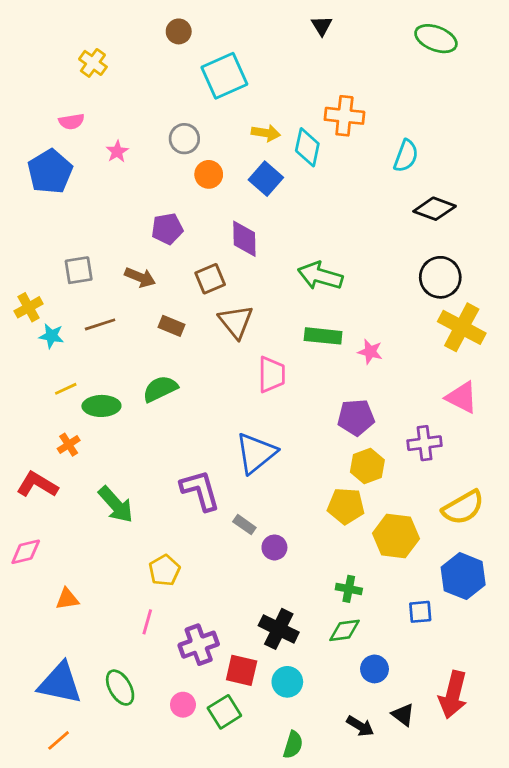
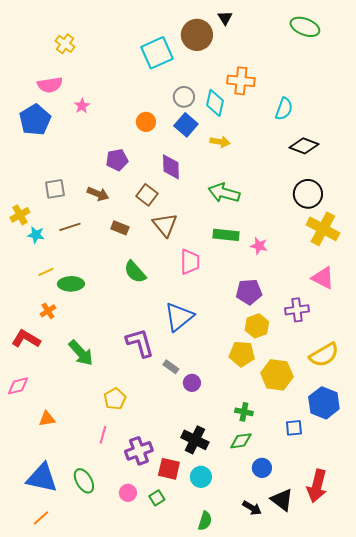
brown circle: (179, 31) -> (197, 35), moved, size x1.8
pink semicircle: (71, 122) -> (50, 85), size x1.4
yellow arrow: (266, 133) -> (220, 142), moved
gray circle: (184, 139) -> (184, 97), moved
brown square: (210, 279) -> (147, 195), turned -30
green semicircle: (160, 389) -> (135, 272), moved, turned -105
green square: (224, 712) -> (157, 498), size x0.7
black triangle: (403, 715) -> (282, 500), size x1.4

